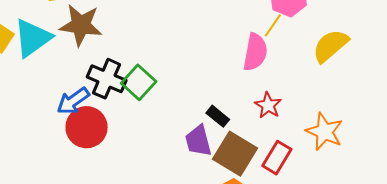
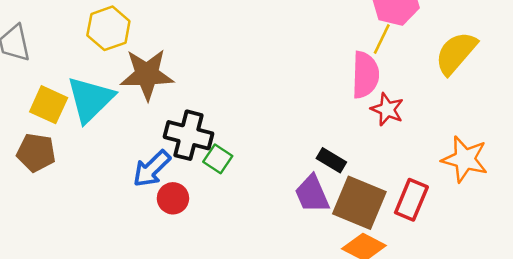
green square: (139, 82) -> (218, 159), moved, size x0.7
red star: (268, 105) -> (387, 109), moved
red circle: (87, 127) -> (173, 198), size x0.6

